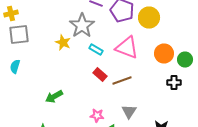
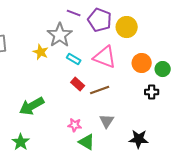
green arrow: (54, 96) -> (32, 106), size x1.4

